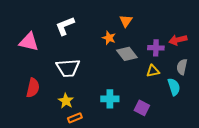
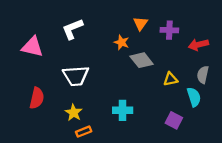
purple cross: (156, 48) -> (169, 30), moved
purple square: (142, 108) -> (174, 120), moved

